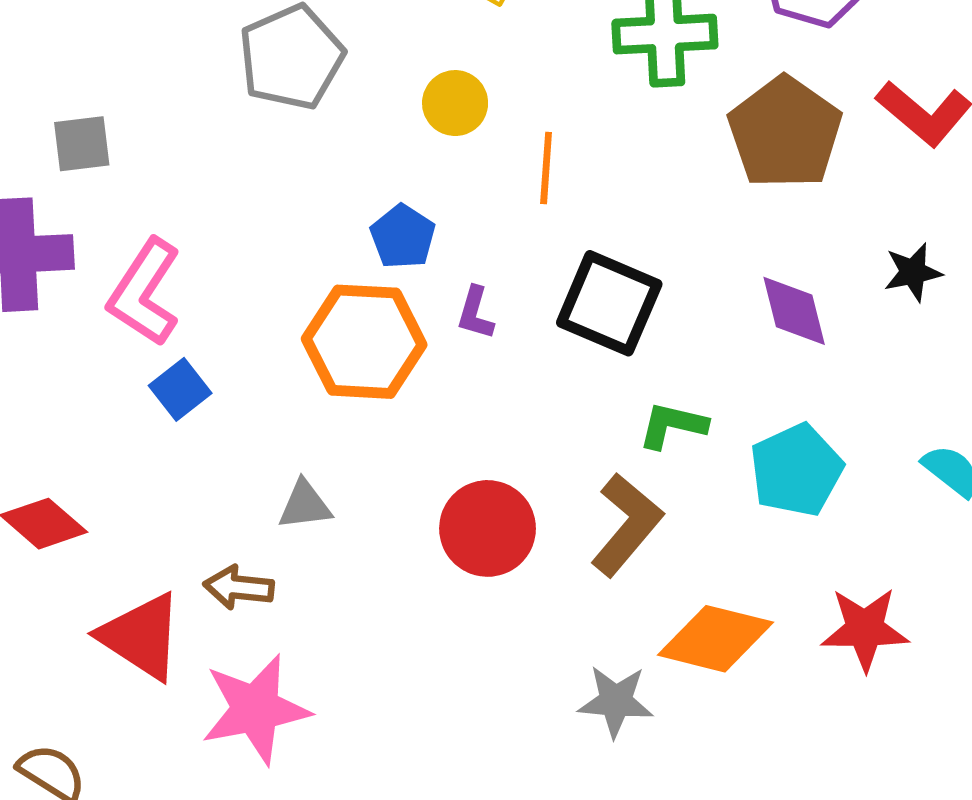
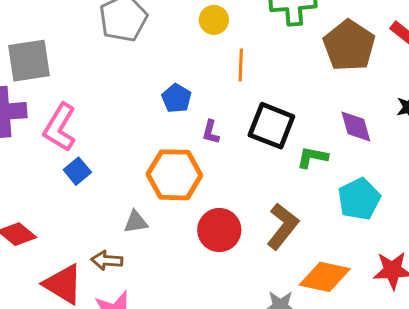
yellow circle: (455, 103) -> (214, 20), moved
gray square: (82, 144) -> (29, 61), size x1.6
orange hexagon: (364, 342) -> (174, 175), moved
green L-shape: (673, 425) -> (312, 157), moved

